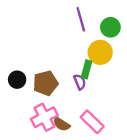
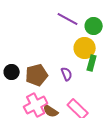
purple line: (81, 19) -> (68, 19), turned -45
green rectangle: (87, 69) -> (92, 63), moved

